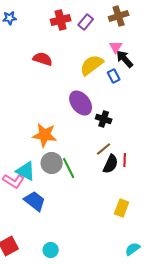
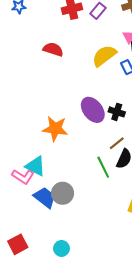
purple ellipse: (81, 103) -> (93, 110), moved
gray circle: (52, 163) -> (63, 193), moved
green line: (69, 168) -> (103, 167), moved

